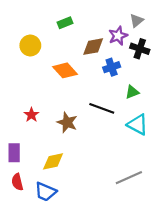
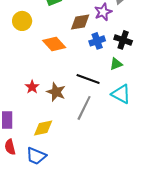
black cross: (140, 49) -> (123, 40), moved
red star: (31, 115) -> (32, 87), moved
gray line: (129, 178) -> (84, 108), moved, turned -40

